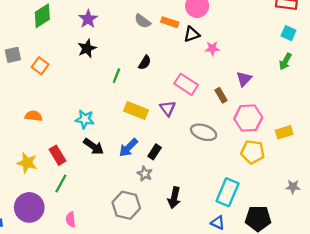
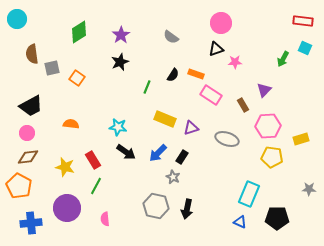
orange rectangle: (170, 22) -> (196, 74), moved
green arrow: (285, 61) -> (283, 59), moved
purple triangle: (168, 108) -> (191, 128), moved, turned 49
black arrow: (174, 198) -> (187, 209), moved

